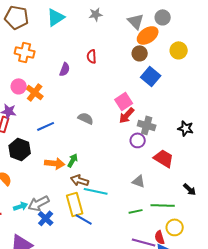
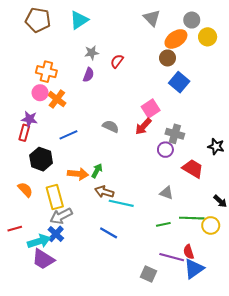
gray star: (96, 14) -> (92, 53), moved
gray triangle: (136, 21) -> (152, 18), moved
yellow circle: (179, 50) -> (208, 37), moved
orange cross: (25, 52) -> (46, 72), moved
red semicircle: (92, 56) -> (117, 61), turned 40
red arrow: (127, 115) -> (143, 126), moved
black star: (186, 128) -> (216, 146), moved
yellow rectangle: (75, 204) -> (55, 197), moved
cyan arrow: (21, 206) -> (39, 241), moved, size x1.5
blue cross: (46, 218) -> (56, 234), moved
yellow circle: (175, 227) -> (211, 225), moved

